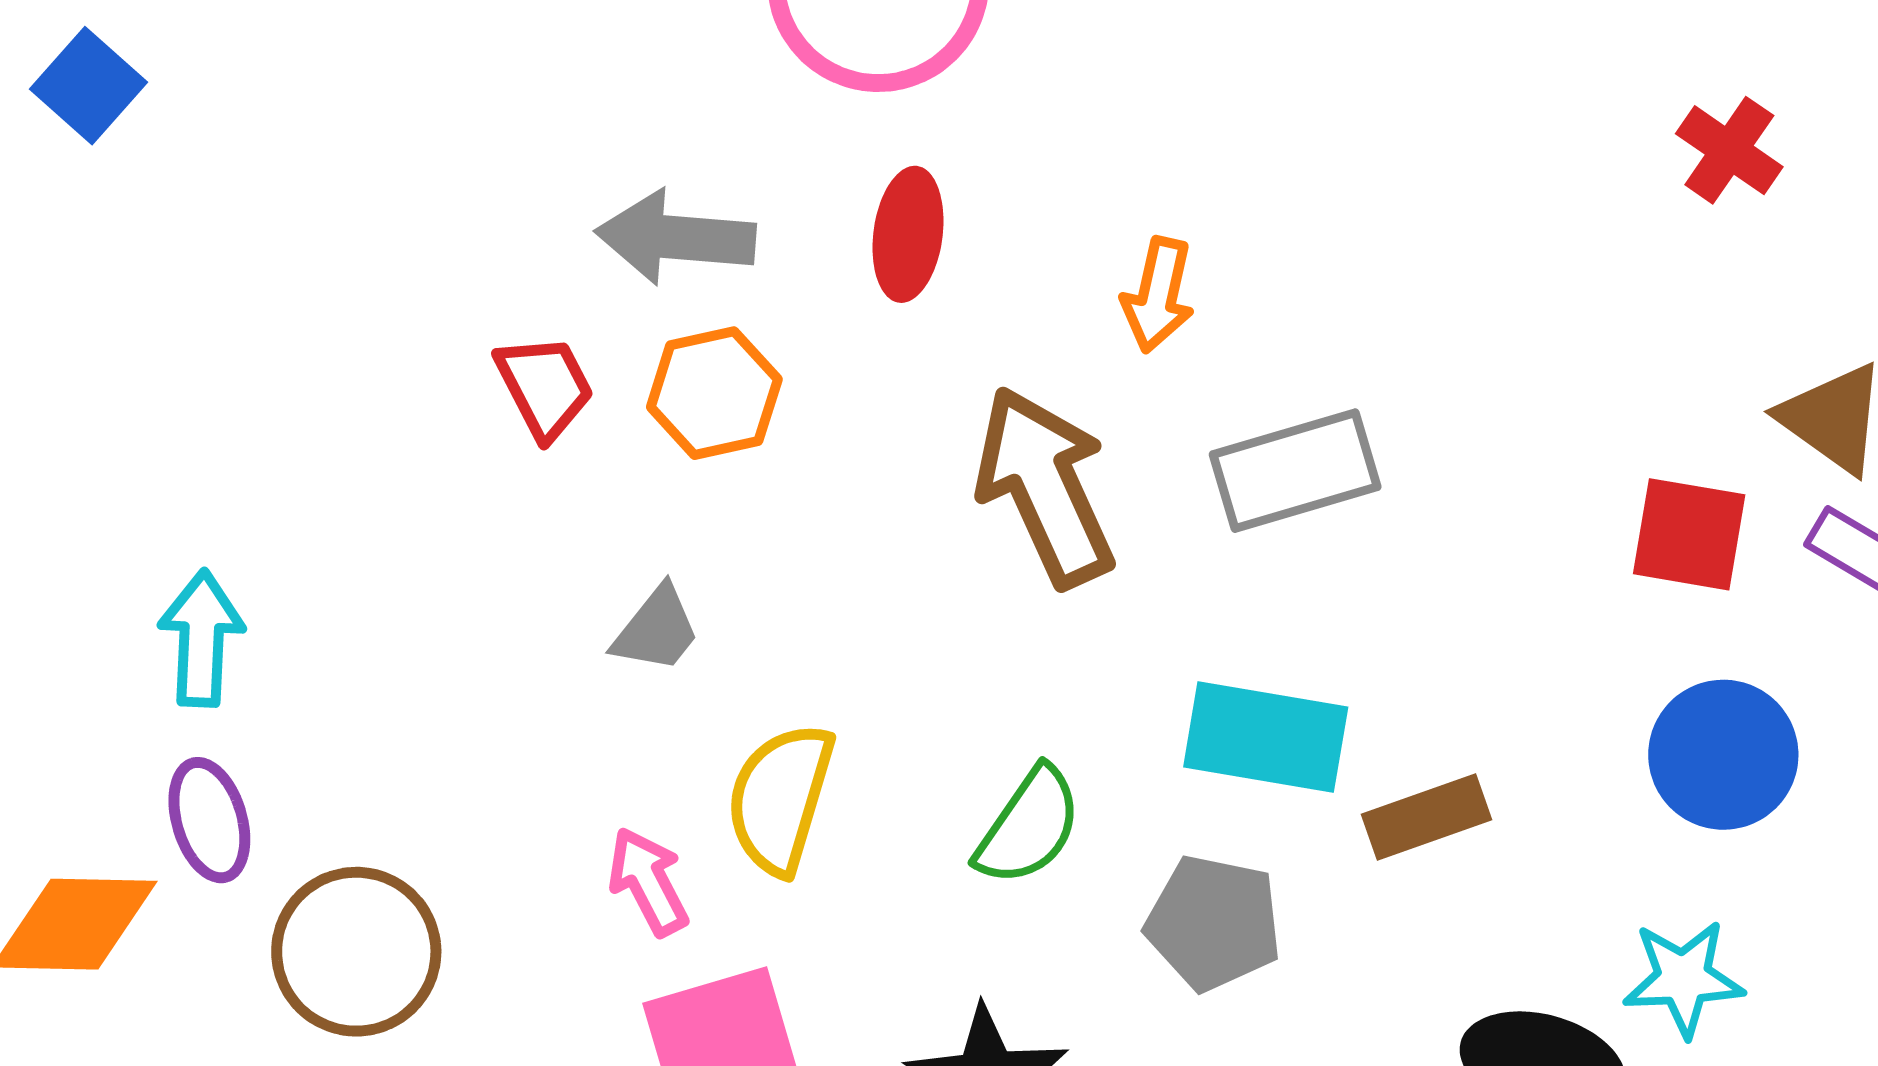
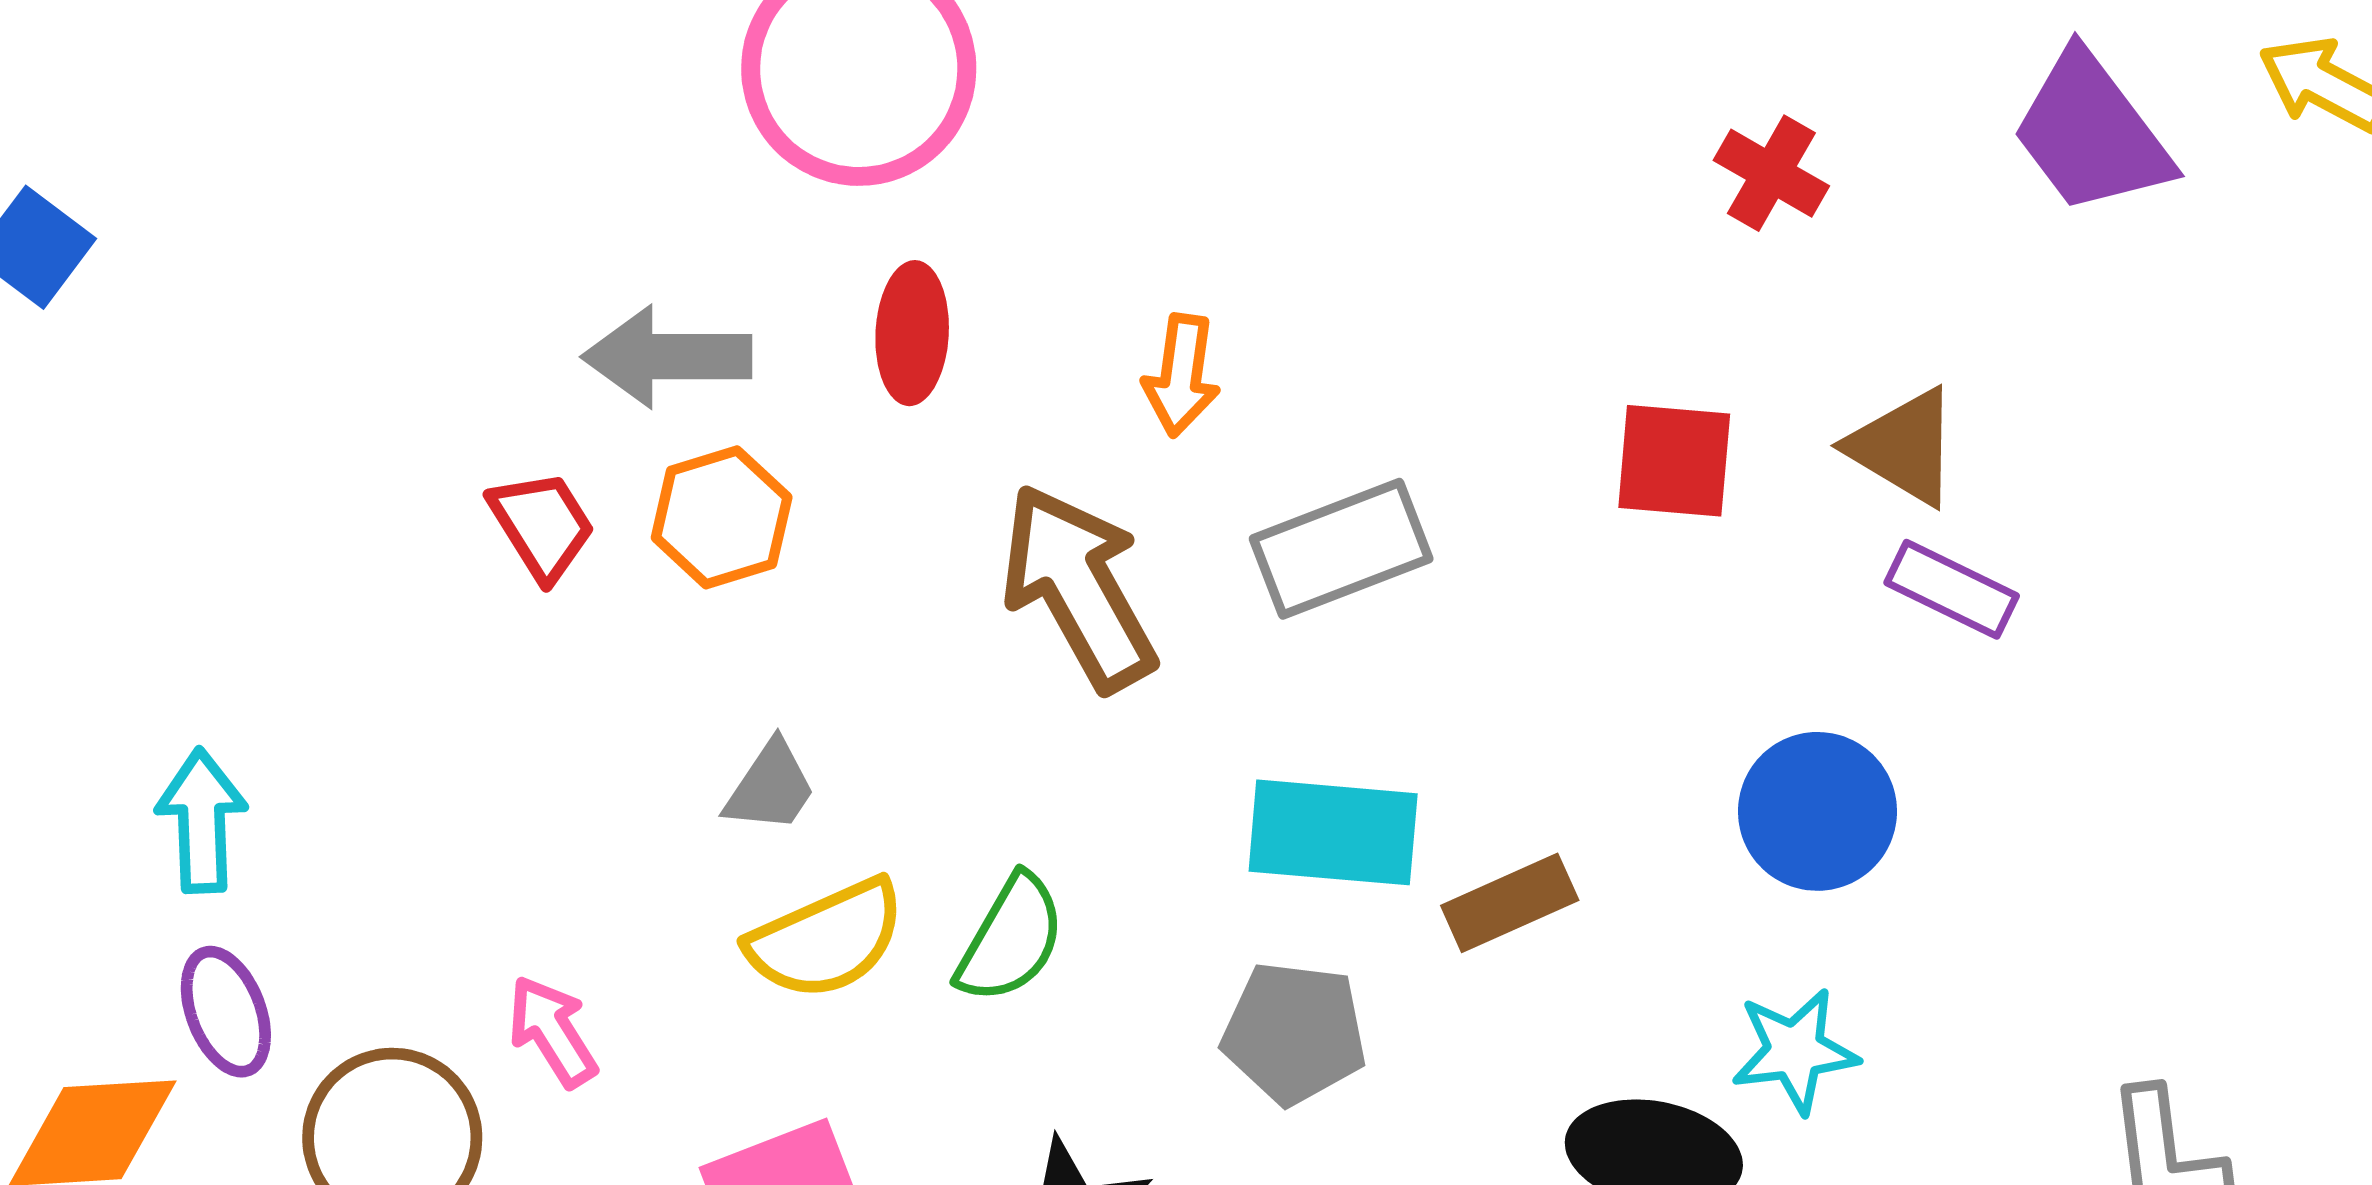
red square: (1689, 534) -> (1674, 461), moved
gray trapezoid: (657, 630) -> (770, 787), moved
yellow semicircle: (780, 798) -> (826, 939), turned -126
green semicircle: (1029, 826) -> (1011, 939), moved
pink arrow: (648, 882) -> (552, 1031), moved

